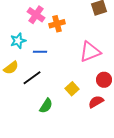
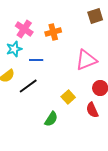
pink cross: (36, 15) -> (24, 29), moved
red semicircle: (96, 102) -> (92, 110), turned -84
green semicircle: (46, 106) -> (51, 119), moved

